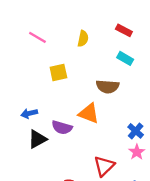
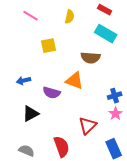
cyan rectangle: (125, 58) -> (106, 34), size x1.5
blue cross: (136, 131) -> (115, 96), turned 32
black triangle: (37, 139) -> (31, 114), moved

